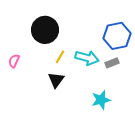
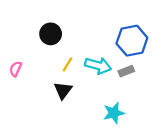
black circle: (45, 30) -> (51, 34), size x0.7

